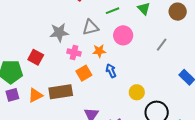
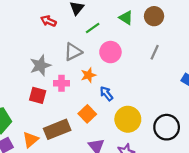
brown circle: (178, 12) -> (154, 16), moved
red square: (36, 57) -> (38, 95), moved
orange square: (84, 73) -> (87, 114), moved
yellow circle: (137, 92) -> (128, 119), moved, size x1.5

